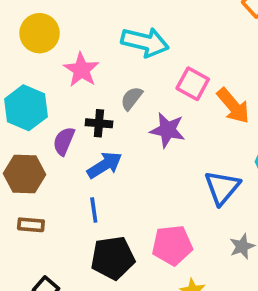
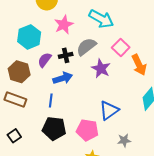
gray semicircle: (132, 98) -> (86, 47), size x1.5
black cross: (99, 123) -> (66, 55), turned -32
blue triangle: (222, 188) -> (109, 110), moved
brown rectangle: (31, 225) -> (15, 100), size x1.5

